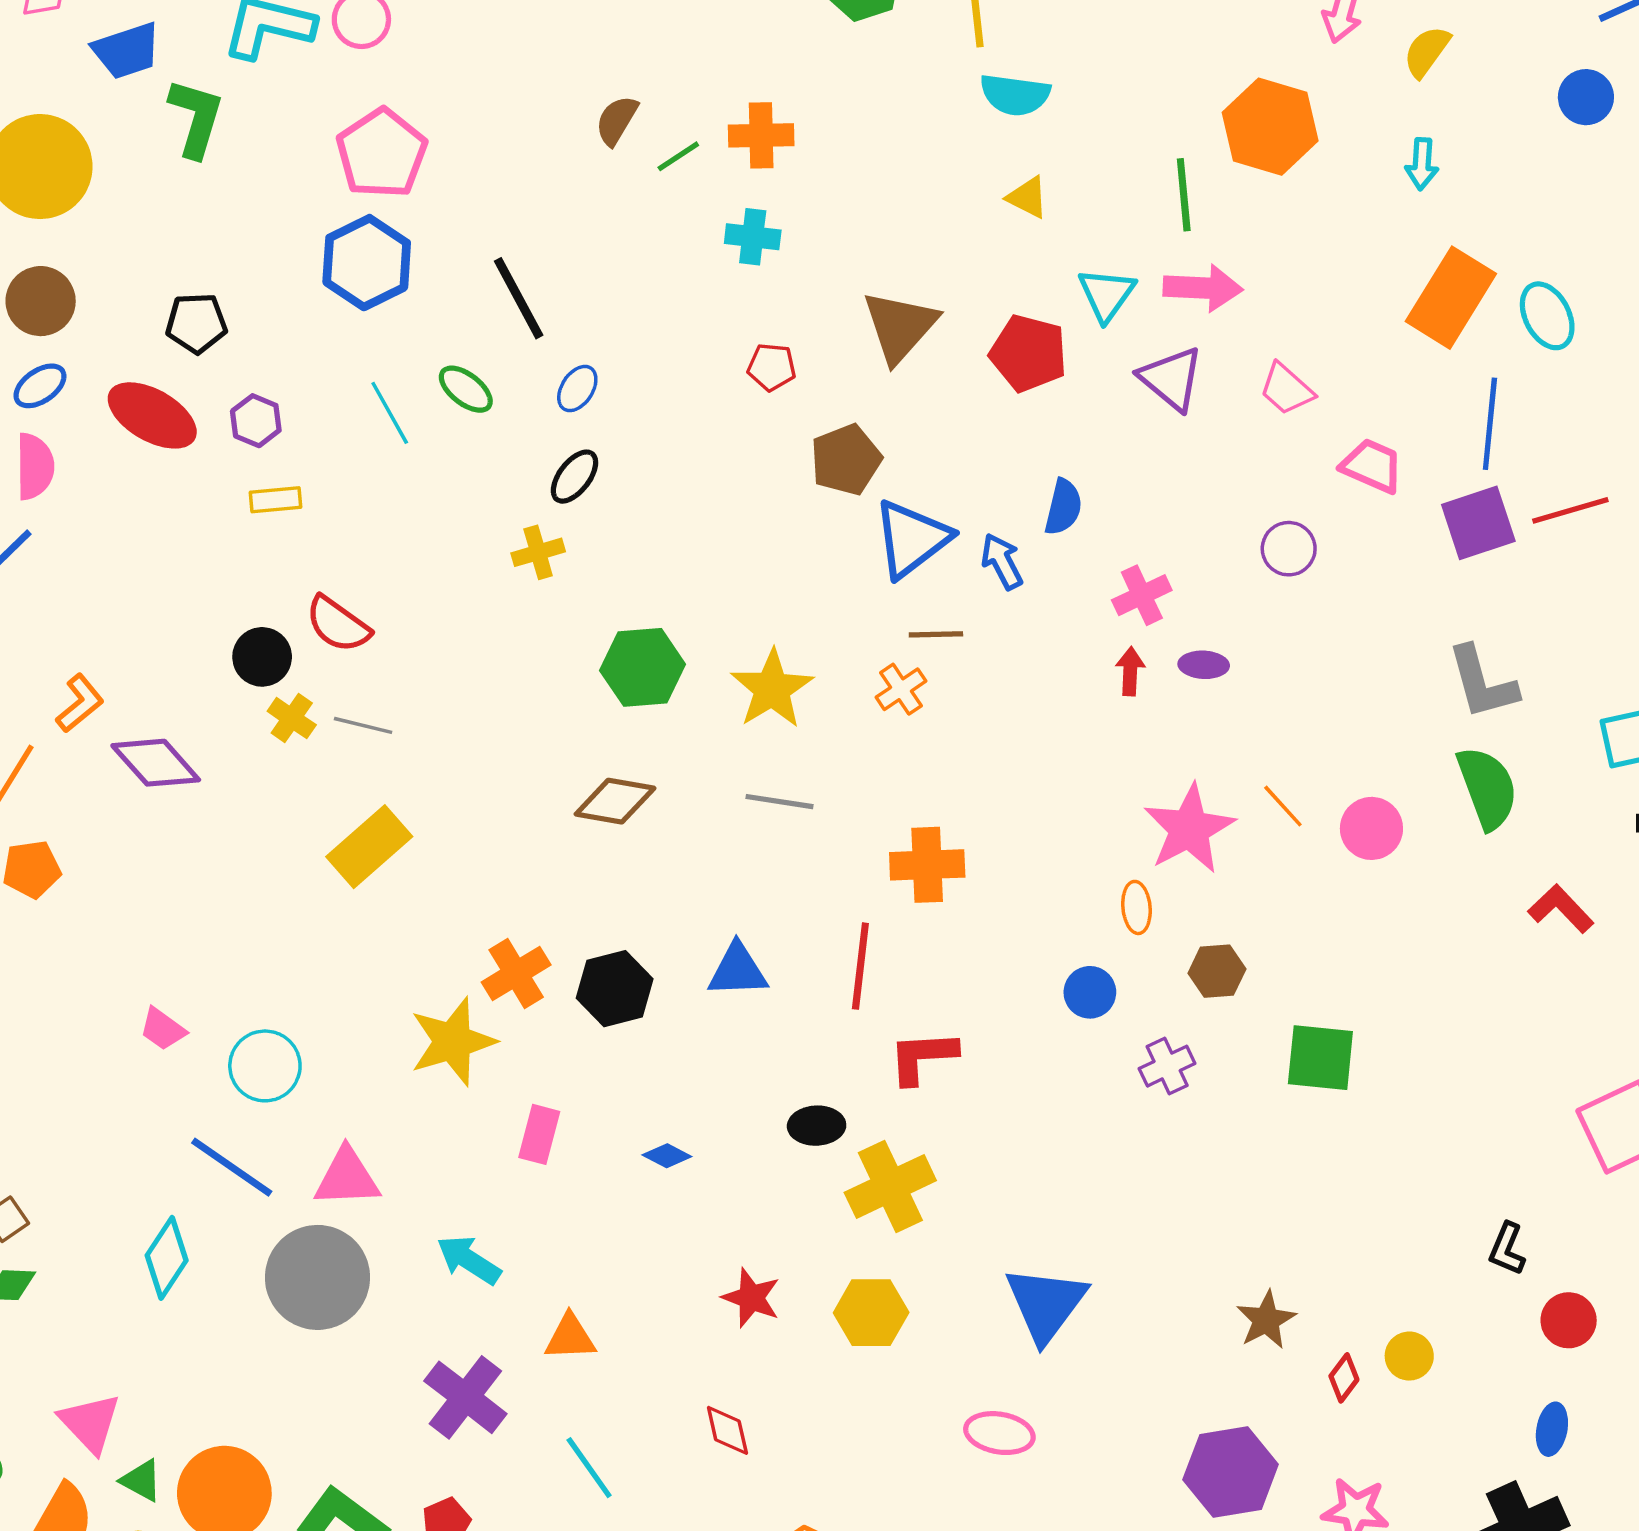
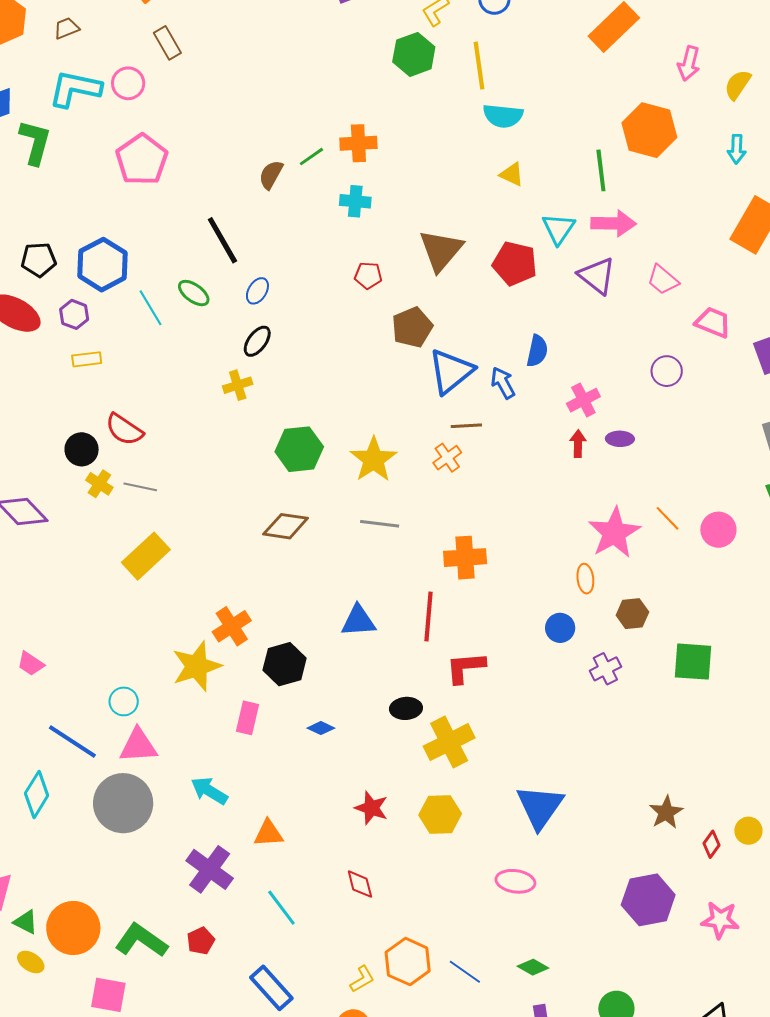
brown semicircle: (617, 120) -> (271, 175), moved
blue hexagon: (367, 263) -> (103, 265), moved
black hexagon: (615, 989) -> (285, 664), moved
cyan circle: (265, 1066) -> (124, 701), moved, size x0.7

